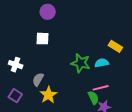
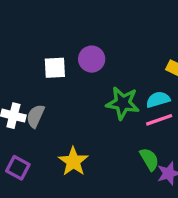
purple circle: (48, 12) -> (92, 59), moved
gray semicircle: (38, 79) -> (35, 116), moved
pink line: (101, 88) -> (159, 120), moved

